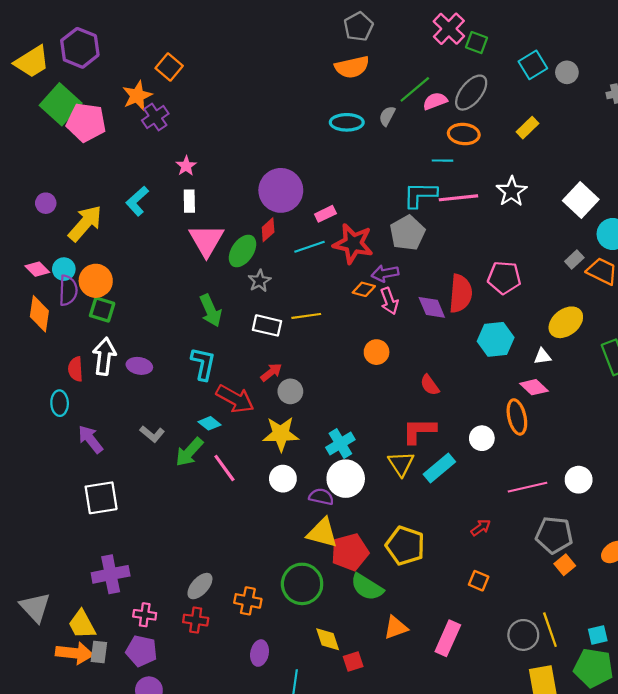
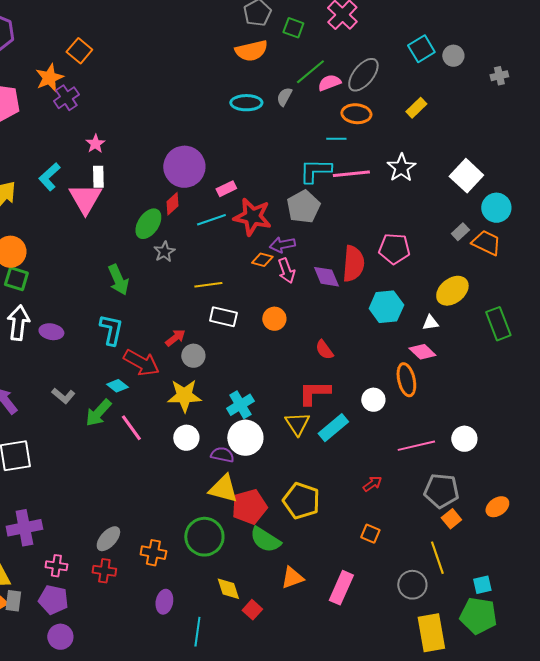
green square: (476, 43) -> (293, 28), moved
pink triangle: (206, 240) -> (85, 199), moved
white rectangle: (267, 325) -> (223, 317), moved
yellow line: (550, 630) -> (437, 558), moved
red square: (353, 662) -> (252, 610), turned -30

